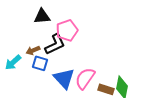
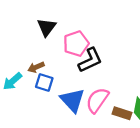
black triangle: (42, 16) -> (47, 27), turned -48
black L-shape: (55, 44) -> (90, 60), moved

